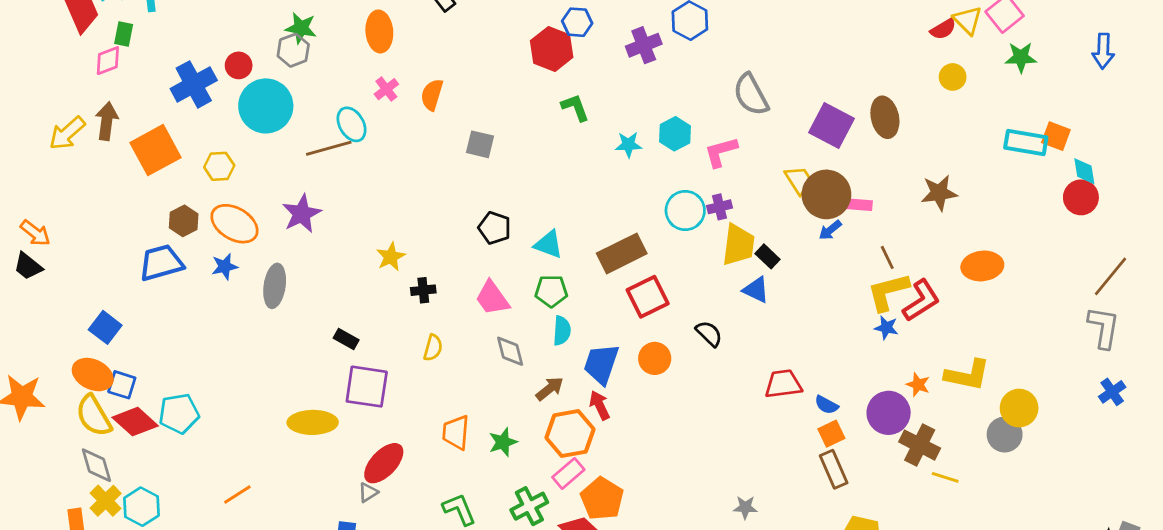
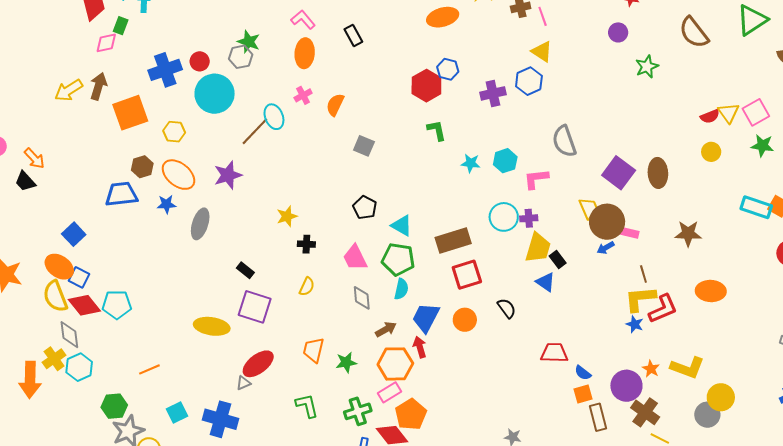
brown line: (329, 148) -> (255, 131), turned -40
green pentagon: (551, 291) -> (398, 259), size x1.4
gray diamond: (96, 465) -> (69, 335), moved
brown rectangle: (834, 469) -> (598, 417), moved

